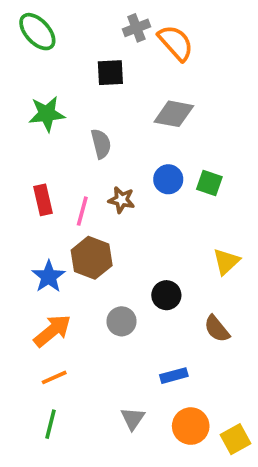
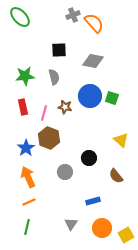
black square: (110, 73) -> (59, 50), moved
green star: (47, 114) -> (25, 76), moved
blue circle: (168, 179) -> (90, 96), size x1.5
yellow triangle: (226, 262) -> (121, 140), turned -35
orange arrow: (52, 331) -> (28, 177), turned -75

